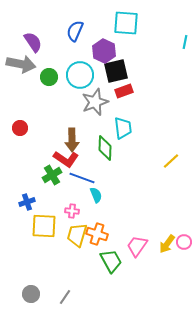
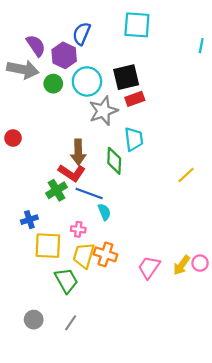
purple hexagon: (104, 51) -> (64, 55), moved
red circle: (20, 128) -> (13, 138), moved
green trapezoid: (111, 261) -> (66, 280), moved

